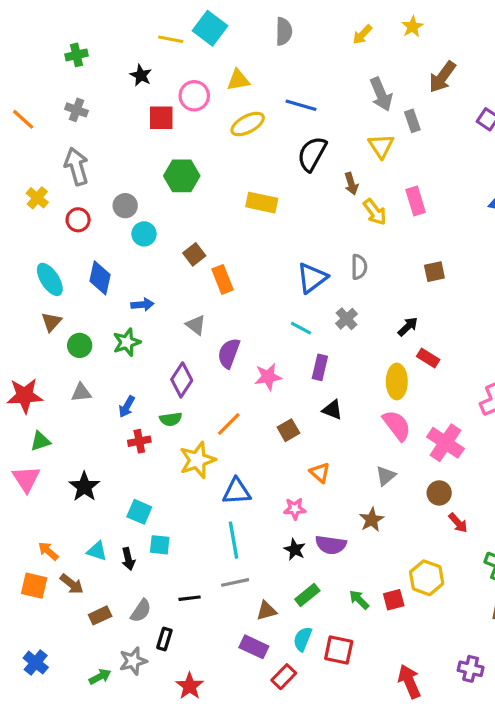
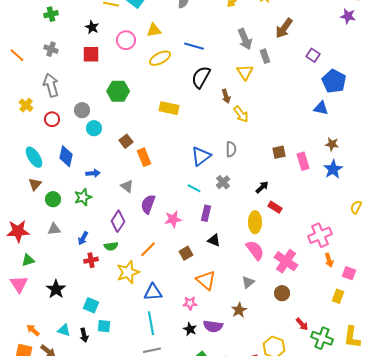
red square: (161, 118) -> (91, 54), moved
pink rectangle: (416, 201) -> (303, 161), moved
orange triangle: (320, 473) -> (206, 280), size x1.5
red arrow: (458, 523) -> (302, 324), moved

